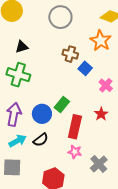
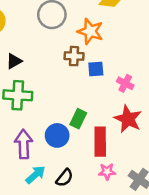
orange star: (101, 41) -> (90, 31), moved
blue square: (85, 68) -> (96, 69), turned -32
red star: (101, 114) -> (128, 119), size x1.6
black semicircle: (41, 140) -> (65, 178), moved

